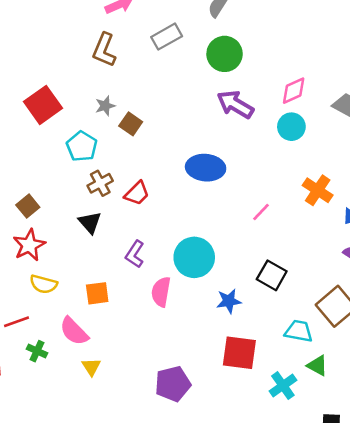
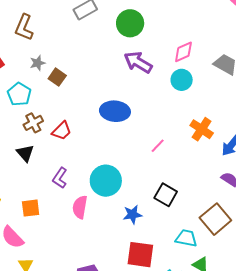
brown L-shape: (104, 50) -> (24, 27), moved

